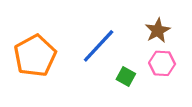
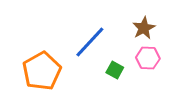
orange pentagon: (35, 56) -> (42, 71), moved

